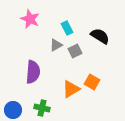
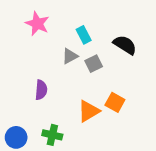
purple semicircle: (33, 72) -> (41, 90), size x0.7

